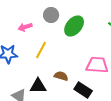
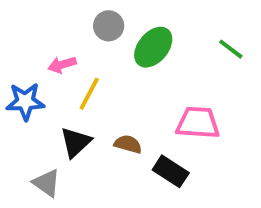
pink arrow: (25, 27) -> (62, 65), moved
black triangle: (38, 86) -> (76, 142), moved, turned -42

